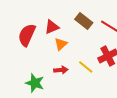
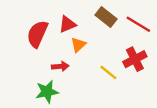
red arrow: (61, 70) -> (60, 66), moved
green star: (35, 83) -> (47, 92), turned -30

